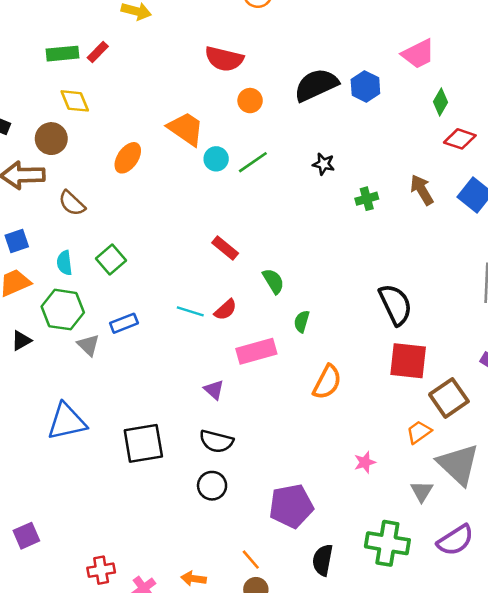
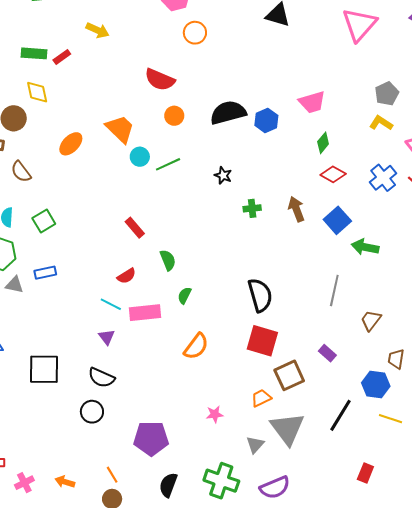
cyan line: (190, 311) -> (111, 304), moved
gray triangle: (88, 345) -> (14, 285), turned -42

